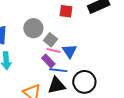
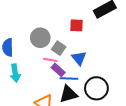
red square: (66, 11) -> (76, 25), moved
pink line: (53, 51) -> (50, 60), moved

